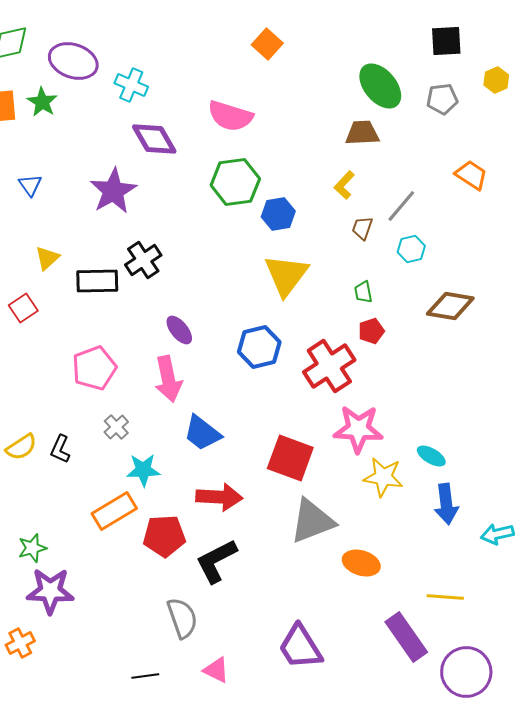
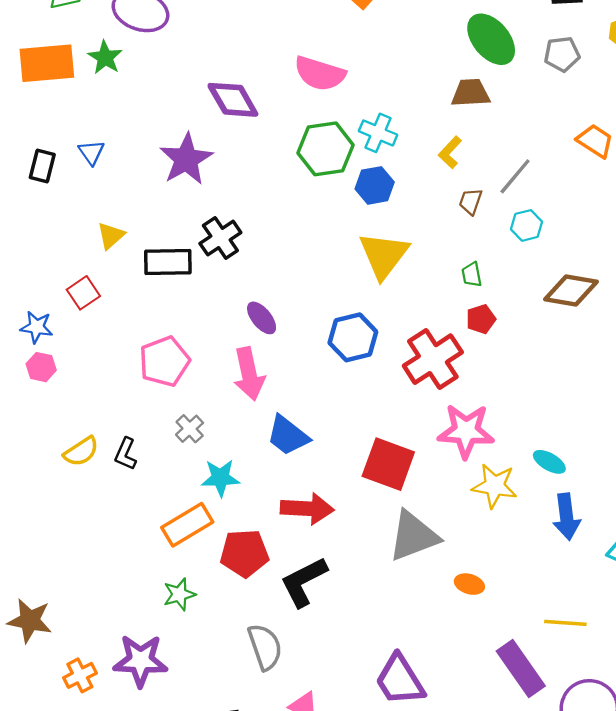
cyan cross: (131, 85) -> (378, 133), moved
green star: (32, 548) -> (179, 594), moved
orange ellipse: (361, 563) -> (469, 584), size x0.7
purple star: (50, 591) -> (140, 661), moved

